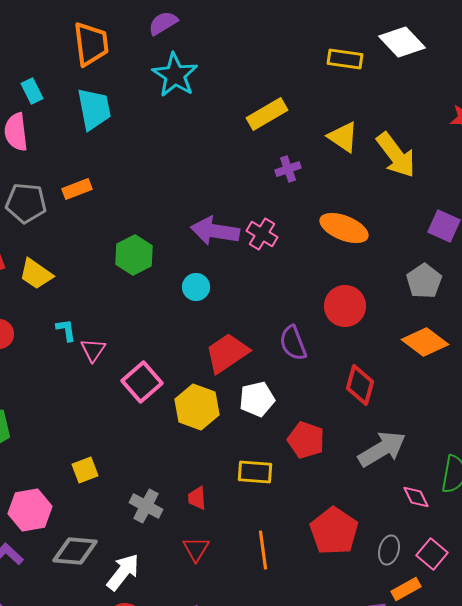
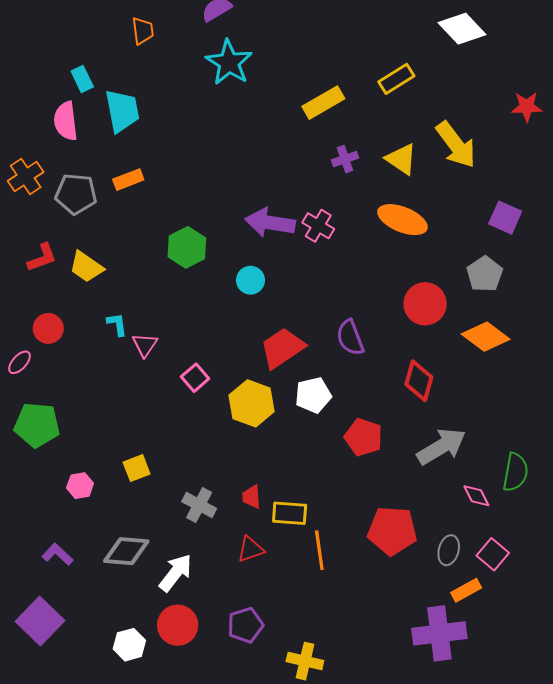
orange trapezoid: (91, 44) -> (143, 31), size x0.6
yellow rectangle: (345, 59) -> (396, 79), moved, turned -40
cyan trapezoid: (94, 109) -> (122, 111), moved
yellow triangle: (343, 137) -> (401, 159), moved
red circle: (345, 306) -> (425, 304), moved
pink square: (142, 382) -> (195, 378), size x0.7
yellow rectangle: (255, 472) -> (290, 513), moved
pink hexagon: (30, 510) -> (80, 486), moved, size x0.6
red pentagon: (334, 531) -> (392, 531), turned -30
red triangle: (196, 549) -> (251, 549), turned 40

